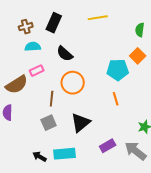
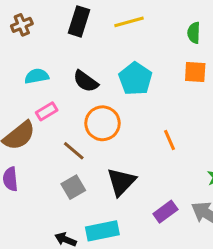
black rectangle: (54, 23) -> (79, 21), moved
brown cross: (26, 27) -> (22, 25), moved
orange square: (138, 56) -> (195, 72), turned -35
cyan pentagon: (118, 70) -> (135, 79), moved, turned -30
brown line: (52, 99) -> (74, 151), turned -49

